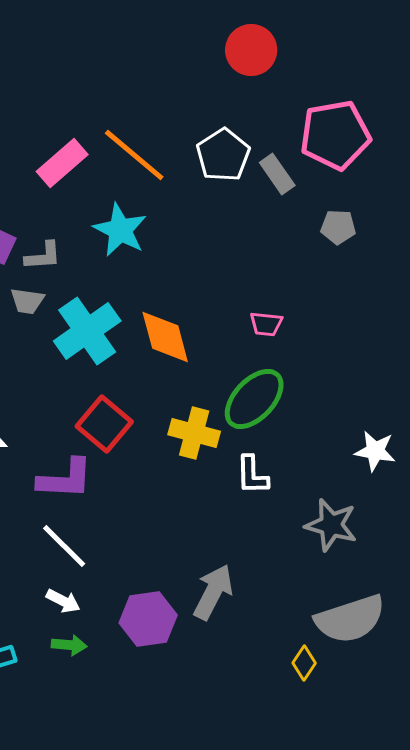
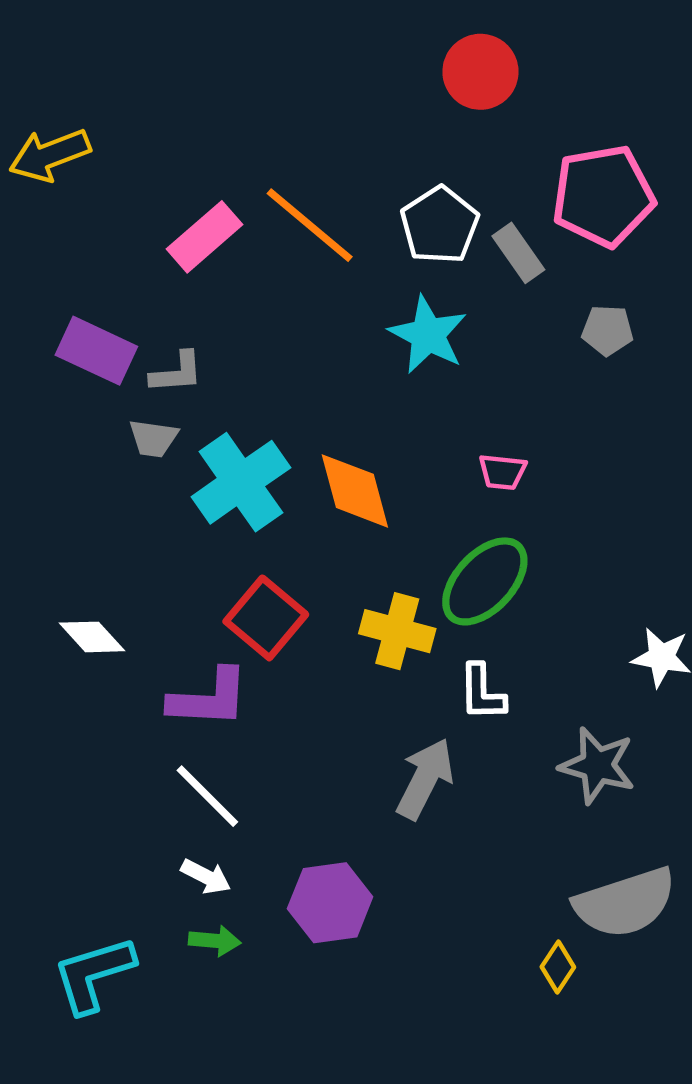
cyan star: (120, 230) -> (428, 335), moved
gray arrow: (213, 592) -> (425, 779), moved

